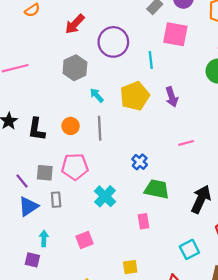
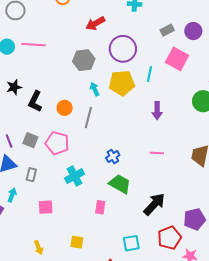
yellow pentagon: (135, 96) -> (122, 83), moved
gray rectangle: (56, 200) -> (31, 175), moved

